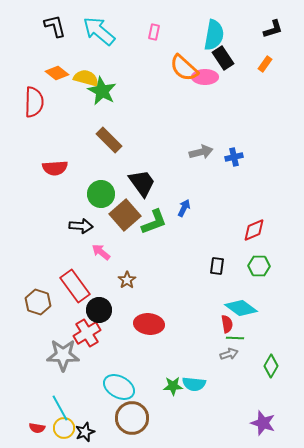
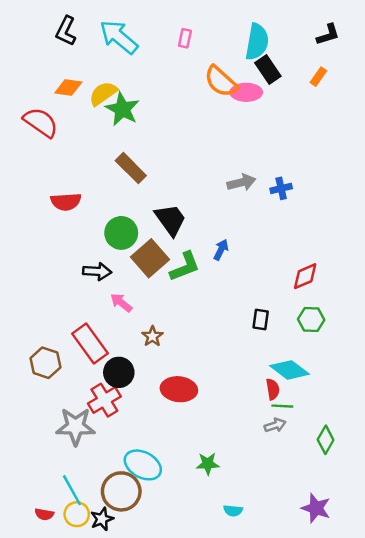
black L-shape: (55, 26) -> (66, 31), turned -140
orange diamond: (57, 73) -> (68, 87), turned -30
yellow semicircle: (86, 78) -> (103, 93), turned -50
red semicircle: (34, 102) -> (41, 122), turned -56
cyan semicircle: (194, 384) -> (233, 511), moved, size x0.7
brown circle: (132, 418) -> (121, 491), moved

